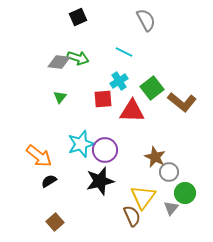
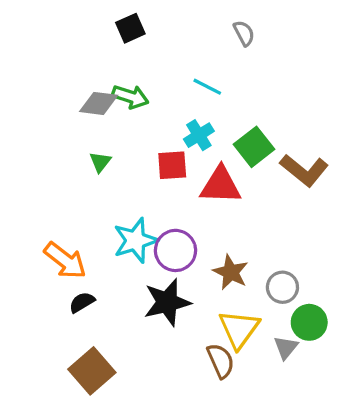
gray semicircle: (146, 20) -> (244, 33), size x0.7
brown star: (155, 157) -> (231, 272), moved
brown square: (55, 222) -> (92, 371), size x1.5

